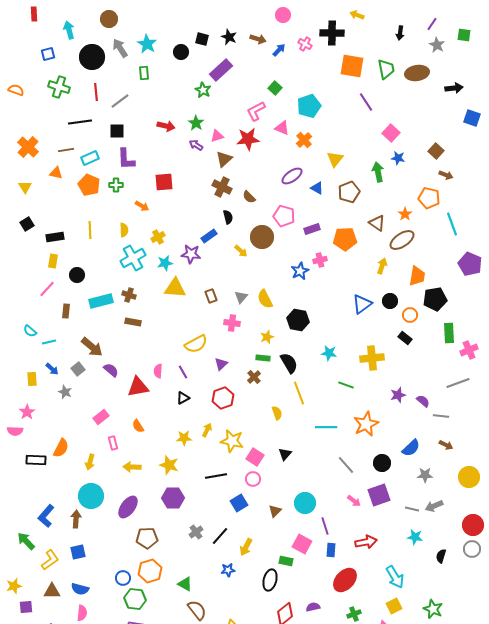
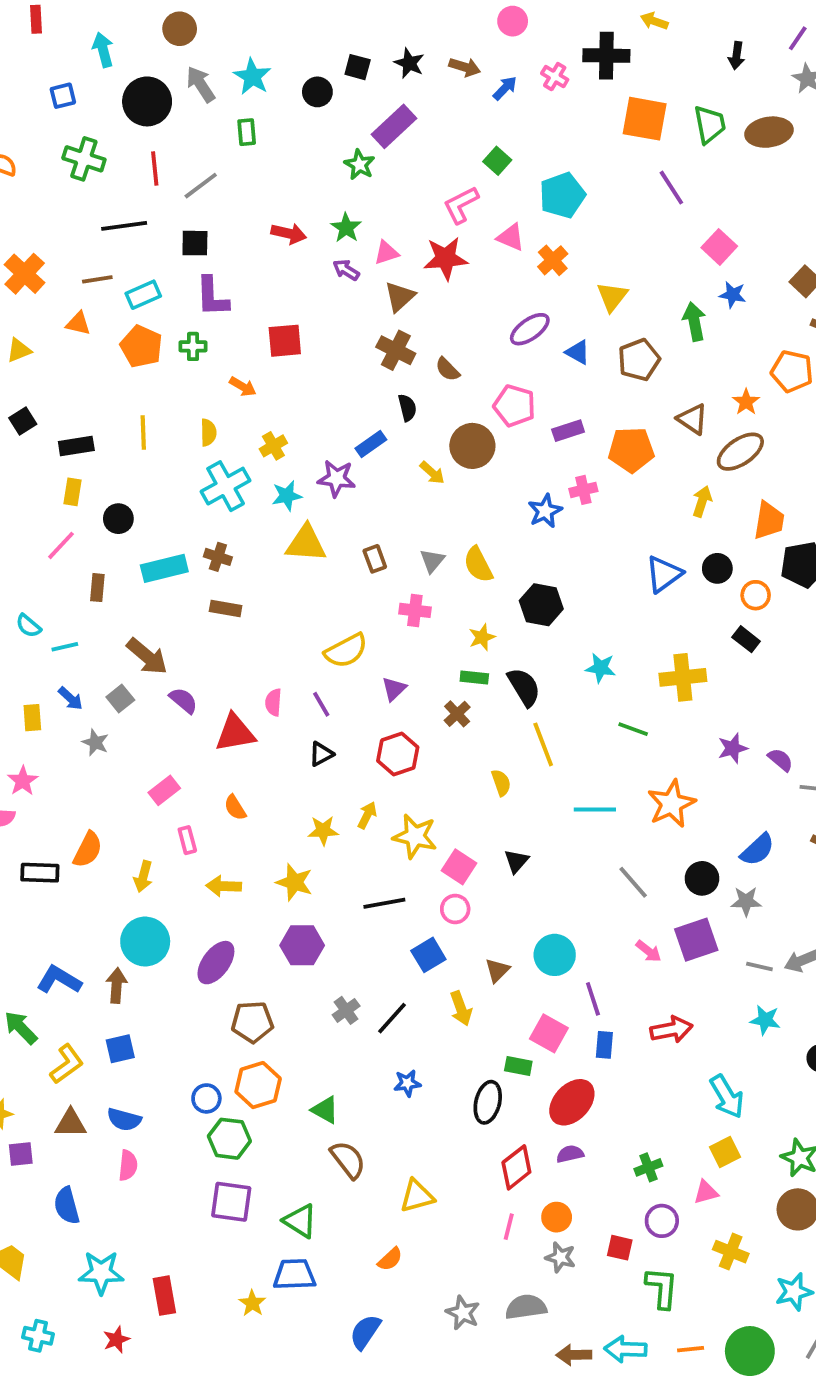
yellow triangle: (25, 187) -> (19, 350), turned 40
gray star: (425, 475) -> (746, 901), moved
blue L-shape: (46, 516) -> (59, 980), turned 80
yellow arrow: (246, 547) -> (461, 1009), moved, turned -48
red ellipse: (345, 580) -> (572, 1102), moved

